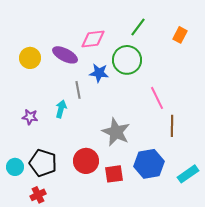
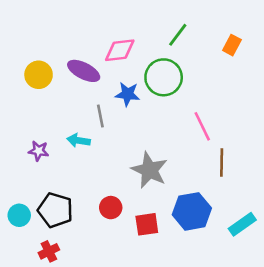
cyan arrow: (61, 109) -> (79, 140), turned -96
red circle: (86, 161) -> (111, 208), size x0.7

